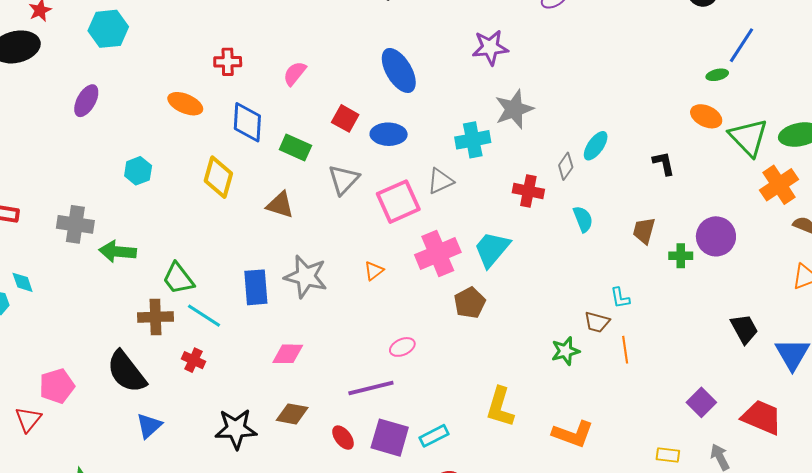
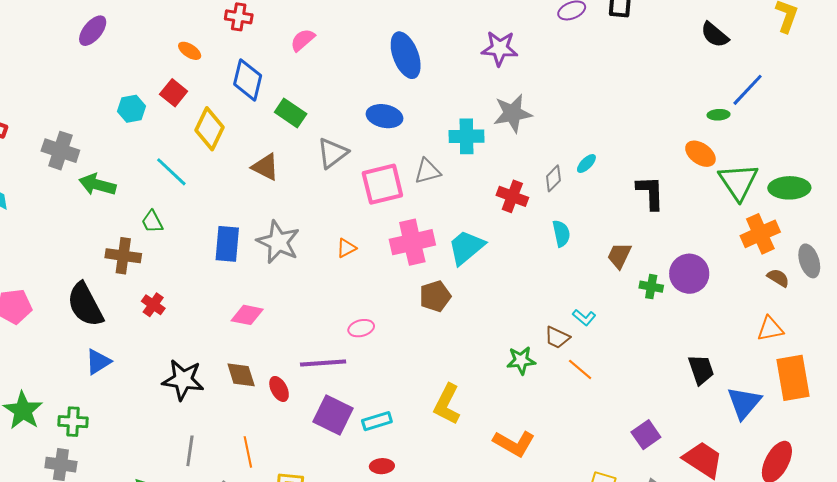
orange ellipse: (185, 104) -> (190, 51), size x0.7
red square: (345, 118) -> (174, 93), moved
cyan ellipse: (596, 146) -> (586, 164), size x0.7
black L-shape: (664, 163) -> (650, 193), size x1.4
green trapezoid: (178, 279) -> (152, 222), size x0.7
cyan L-shape: (620, 298) -> (584, 317), turned -50
cyan line: (204, 316) -> (171, 172), moved
orange line: (625, 350) -> (580, 369), turned -52
brown diamond: (292, 414) -> (241, 375), turned 52
red ellipse: (343, 438) -> (279, 389), moved

